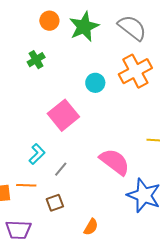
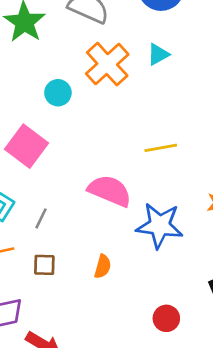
brown square: (55, 203) -> (44, 265), turned 36
orange semicircle: (91, 227) -> (103, 266), moved

